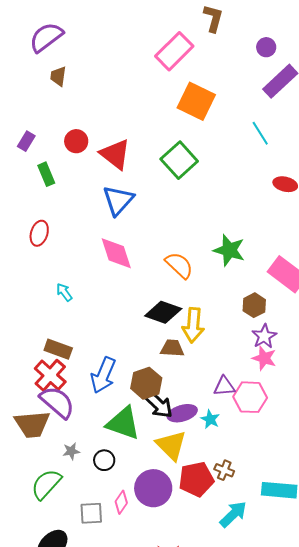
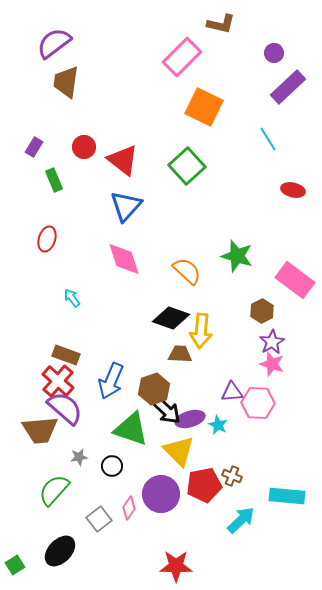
brown L-shape: (213, 18) -> (221, 24), turned 88
brown trapezoid: (58, 76) -> (66, 82), size x1.6
gray square: (91, 513) -> (99, 519), turned -35

